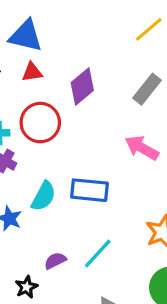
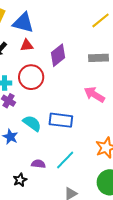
gray rectangle: (147, 89) -> (98, 58), turned 48
cyan semicircle: (44, 196) -> (32, 123), turned -84
purple semicircle: (55, 261) -> (38, 164), turned 32

